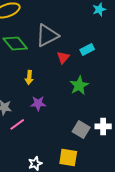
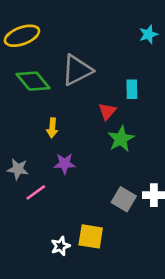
cyan rectangle: (87, 49) -> (132, 89), turned -64
red triangle: (63, 57) -> (107, 111), moved
yellow square: (68, 157) -> (91, 236), moved

